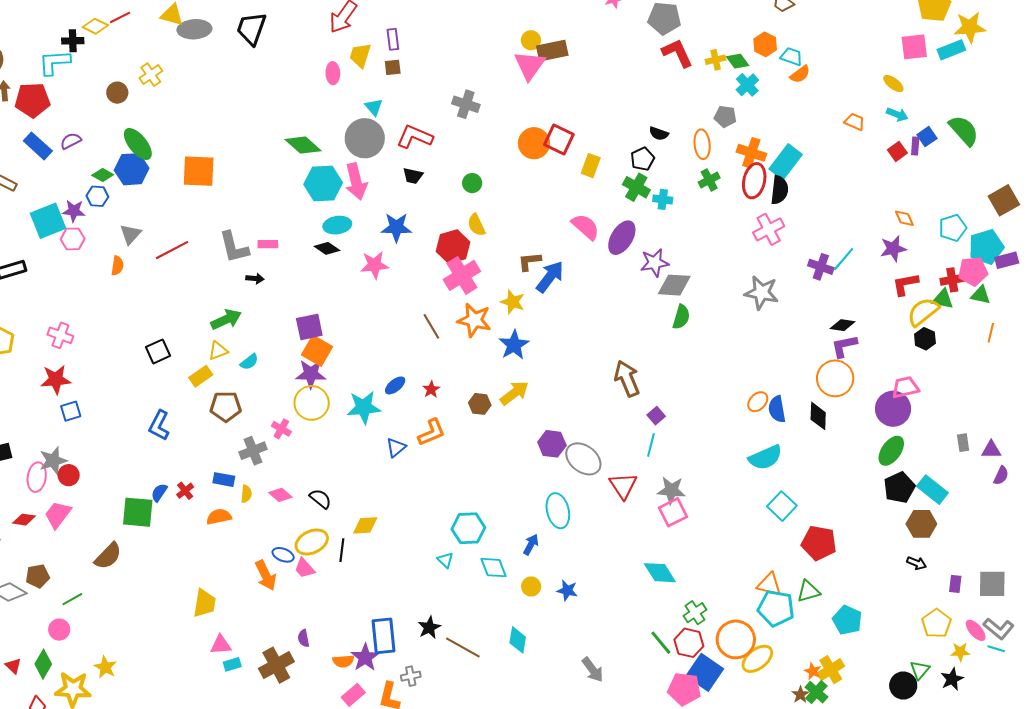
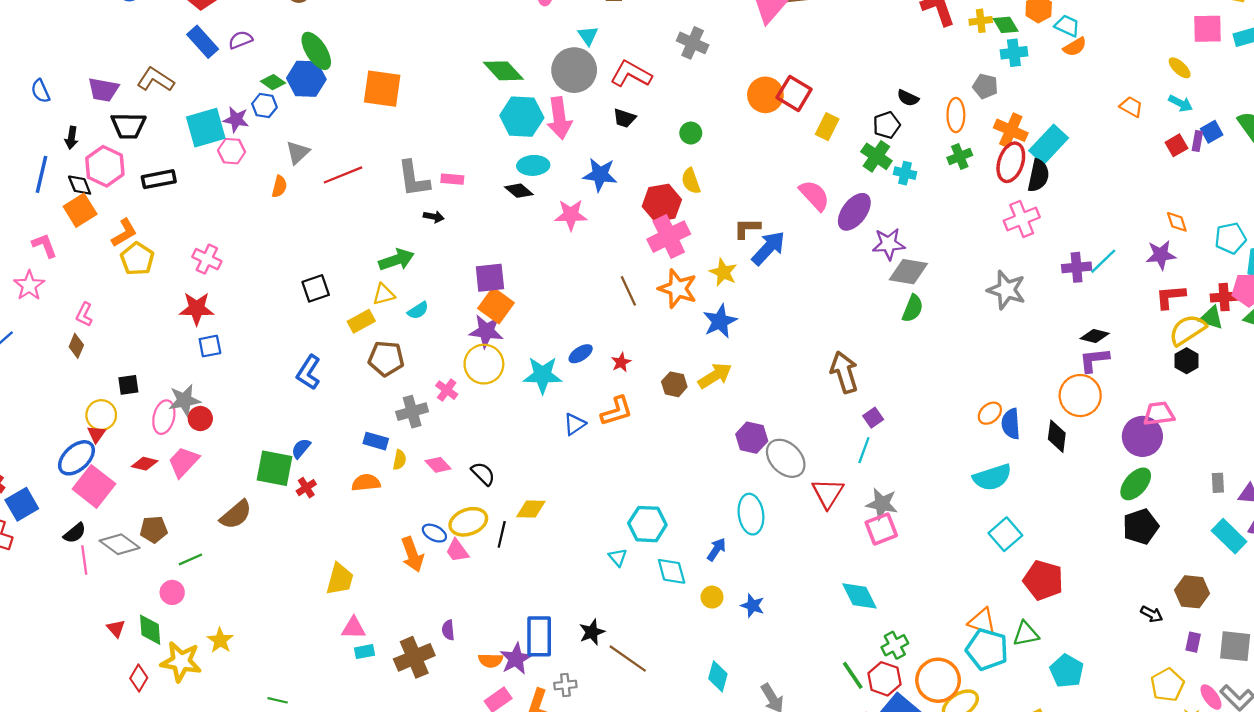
cyan cross: (747, 85) -> (1014, 53), turned 30
purple cross: (821, 267) -> (1077, 267), turned -30
cyan rectangle: (932, 490) -> (1229, 536), moved
red cross: (185, 491) -> (306, 488), moved
brown hexagon: (921, 524) -> (1192, 592), moved
cyan diamond: (518, 640) -> (718, 676), moved
green diamond: (43, 664) -> (150, 630), turned -40

